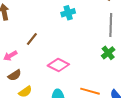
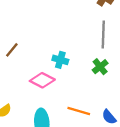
cyan cross: (68, 13) -> (60, 60), moved, turned 32

